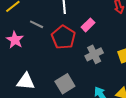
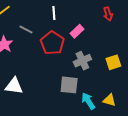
gray square: (65, 84) -> (69, 85), moved, turned 36

